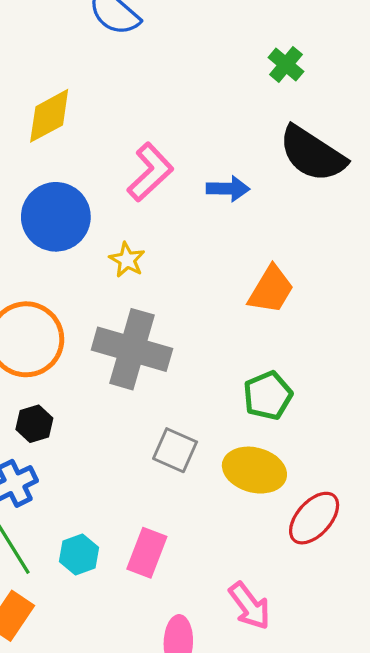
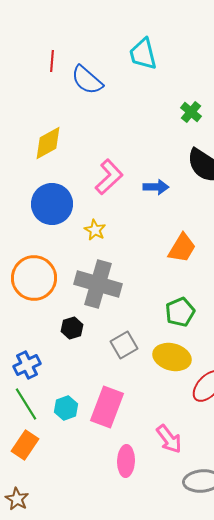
black hexagon: (34, 424) -> (72, 328), moved
gray square: (175, 450) -> (124, 345), turned 36
pink rectangle: (147, 553) -> (107, 407), size x1.4

